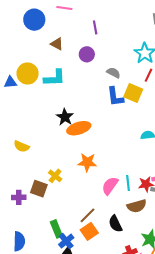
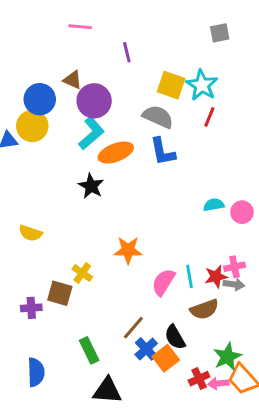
blue circle: (34, 20) -> (40, 99), moved
purple circle: (87, 54) -> (94, 101), moved, size x1.5
gray semicircle: (114, 73) -> (158, 117), size x1.5
cyan L-shape: (54, 78) -> (91, 133), moved, turned -35
yellow square: (133, 93) -> (171, 85), moved
orange ellipse: (79, 128) -> (116, 153), moved
orange square: (89, 231) -> (166, 358), moved
blue cross: (66, 241) -> (146, 349), moved

